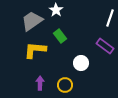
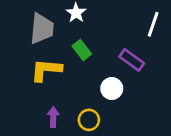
gray trapezoid: (32, 21) -> (42, 29), turned 130
purple rectangle: (105, 46) -> (132, 60), moved

